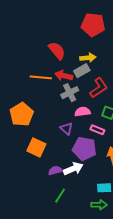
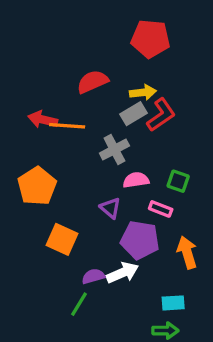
red semicircle: (57, 51) -> (93, 82), turned -72
red arrow: (64, 76) -> (43, 120), moved
red L-shape: (99, 88) -> (161, 115), moved
green line: (60, 196) -> (79, 304), moved

